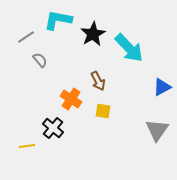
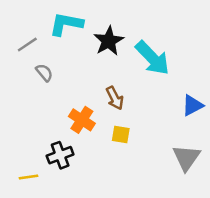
black cross: (53, 128) -> (60, 155), turned 30

